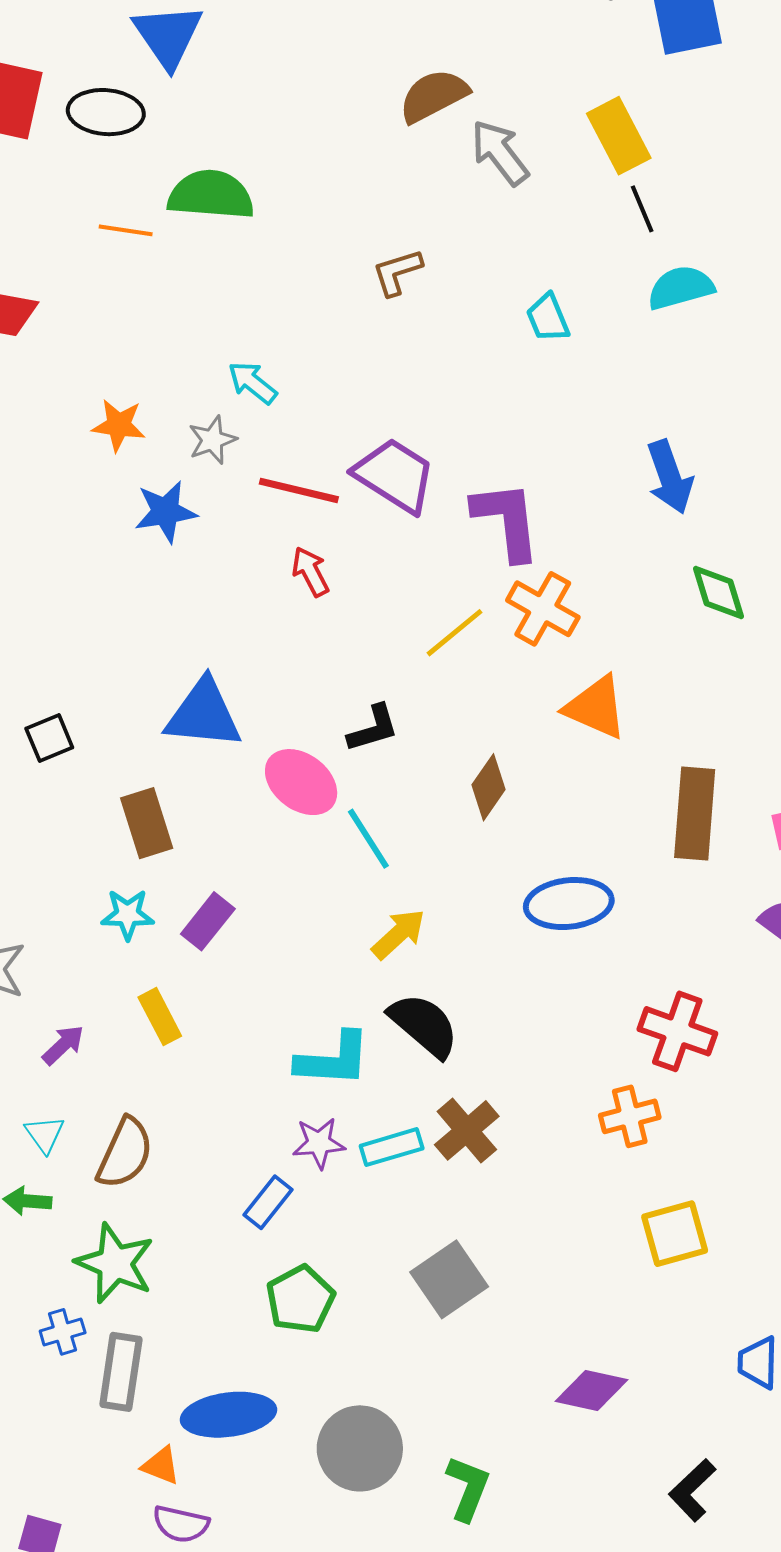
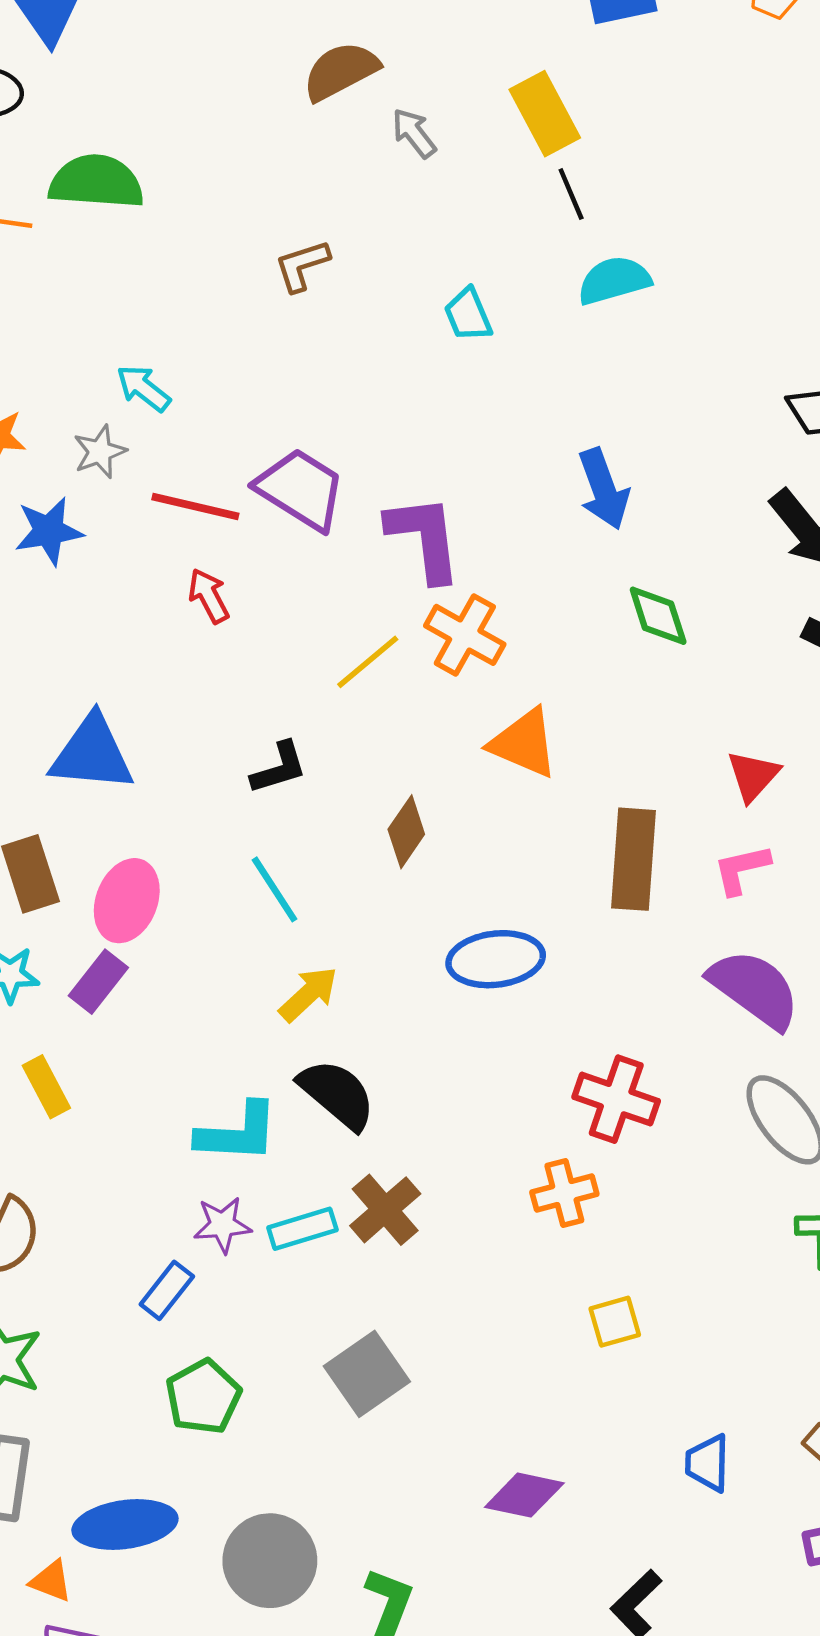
gray arrow: (500, 153) -> (414, 133), size x0.7
pink ellipse: (301, 782) -> (127, 901), moved, turned 74
yellow square: (675, 1234) -> (615, 1322), size x0.7

